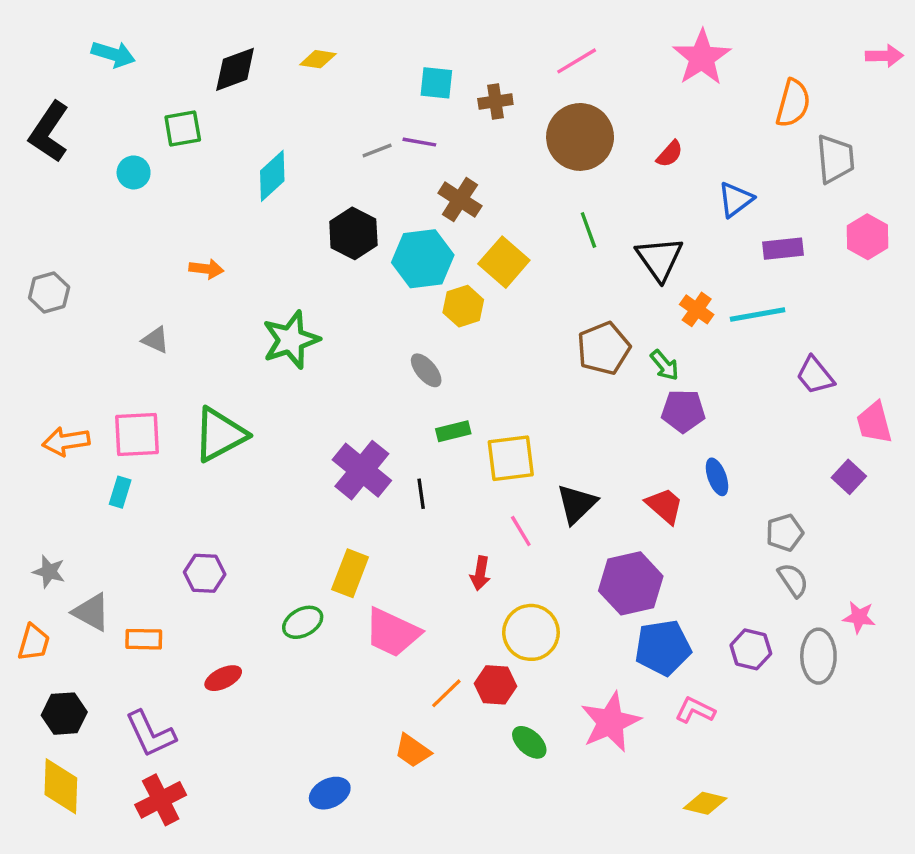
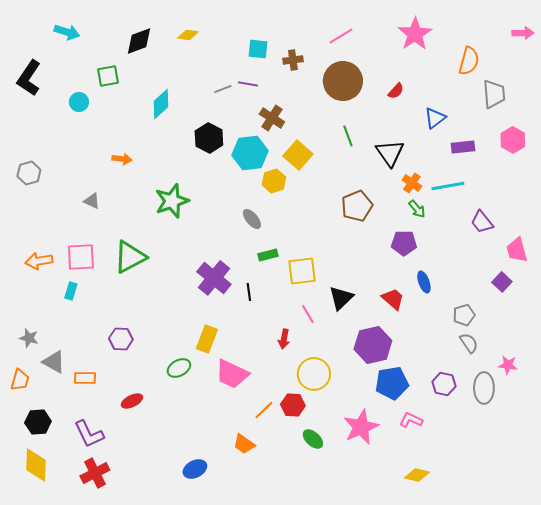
green arrow: (665, 365) -> (417, 209), moved

